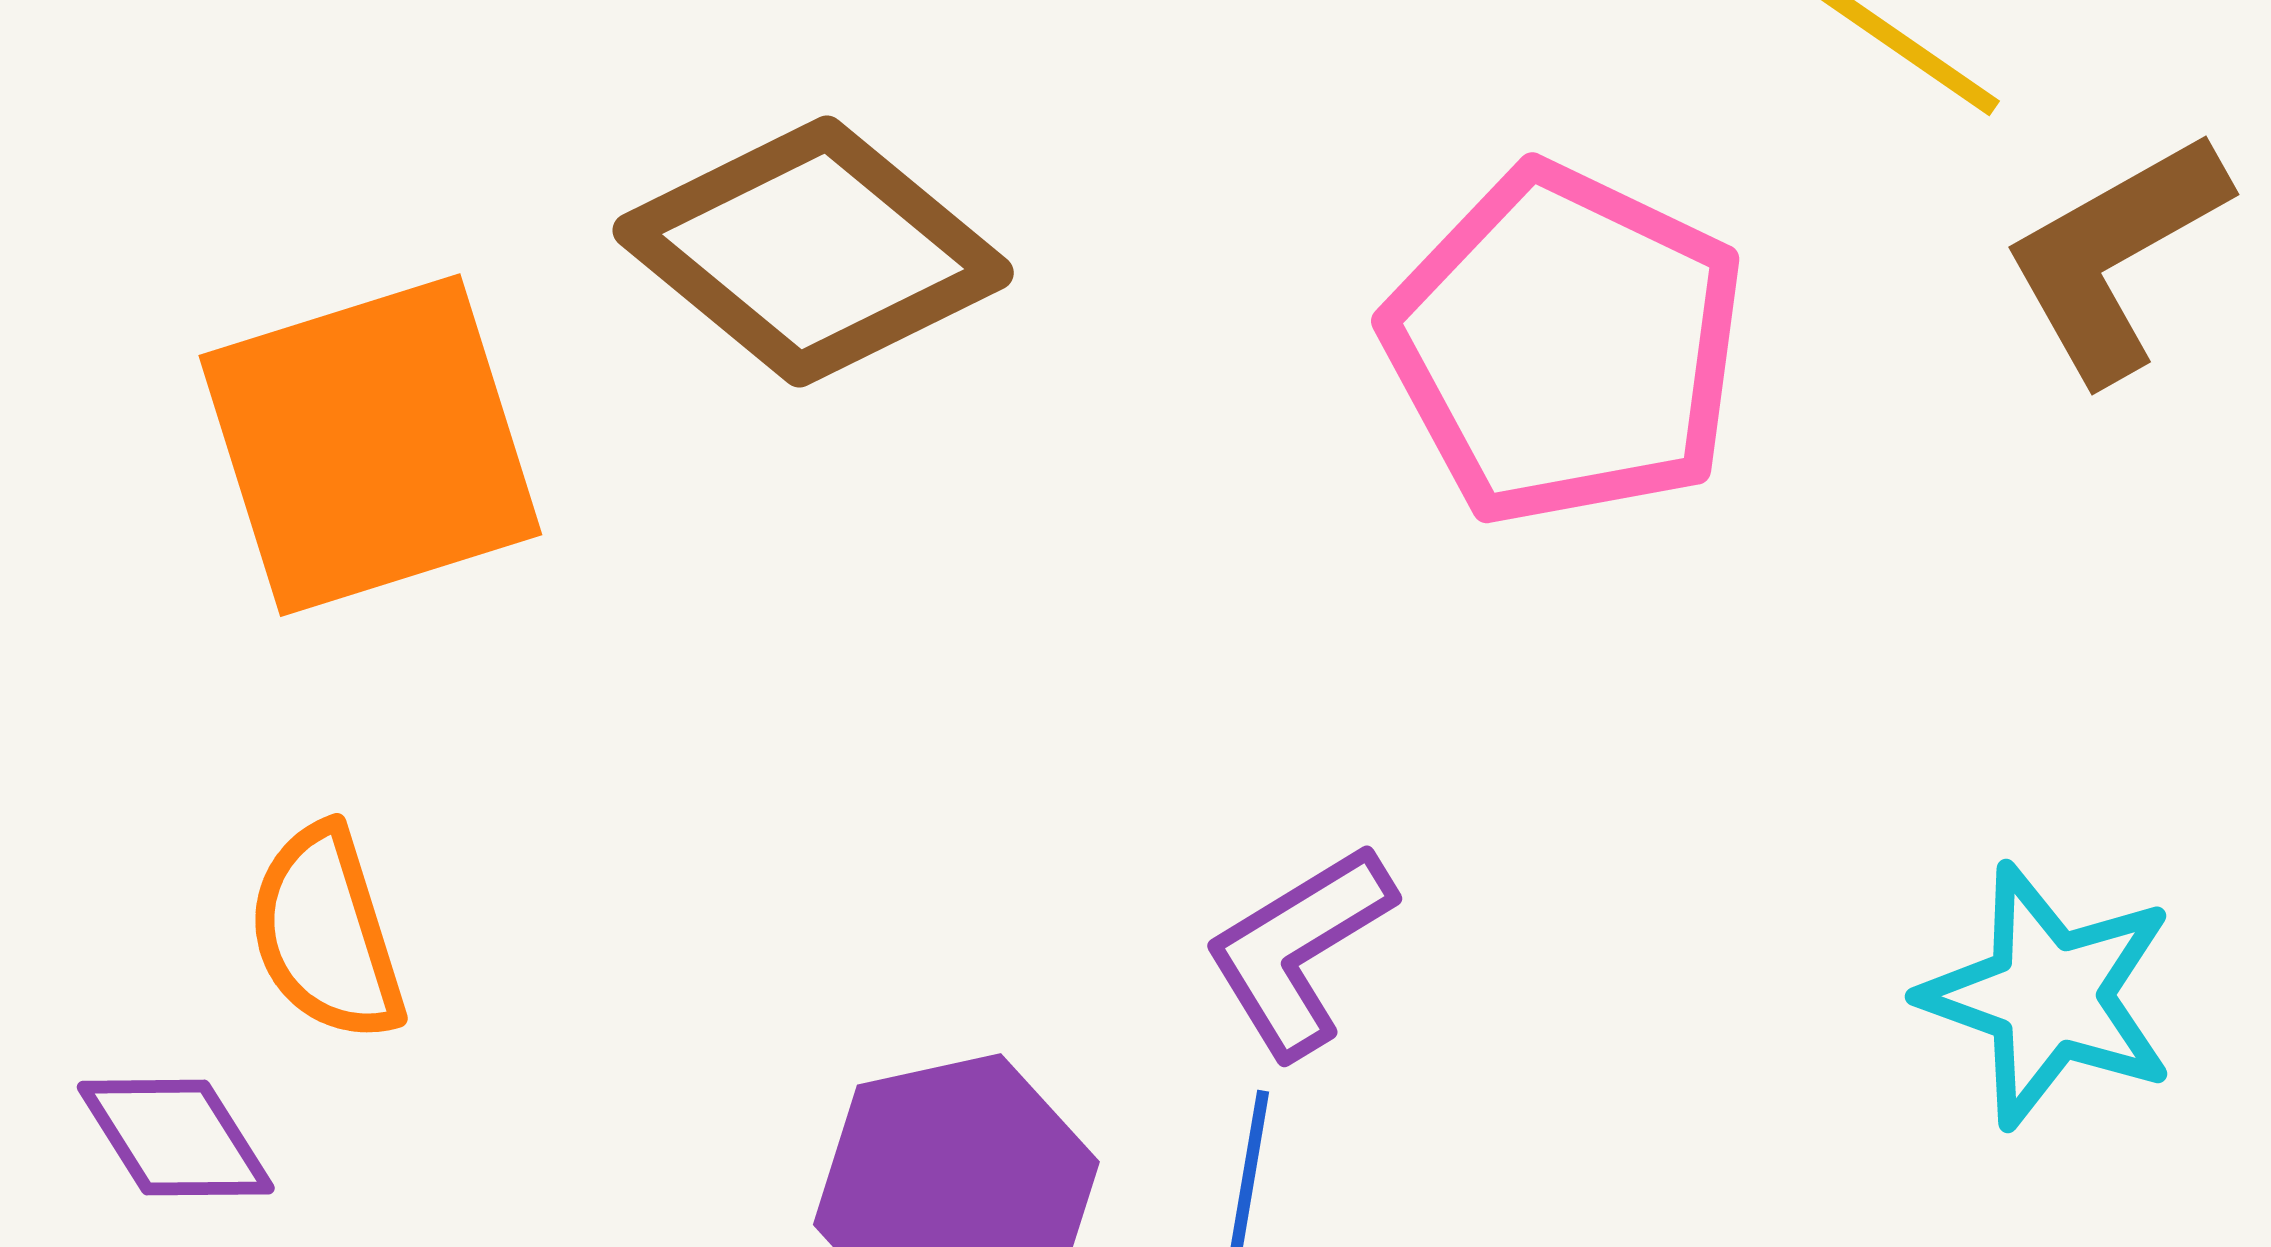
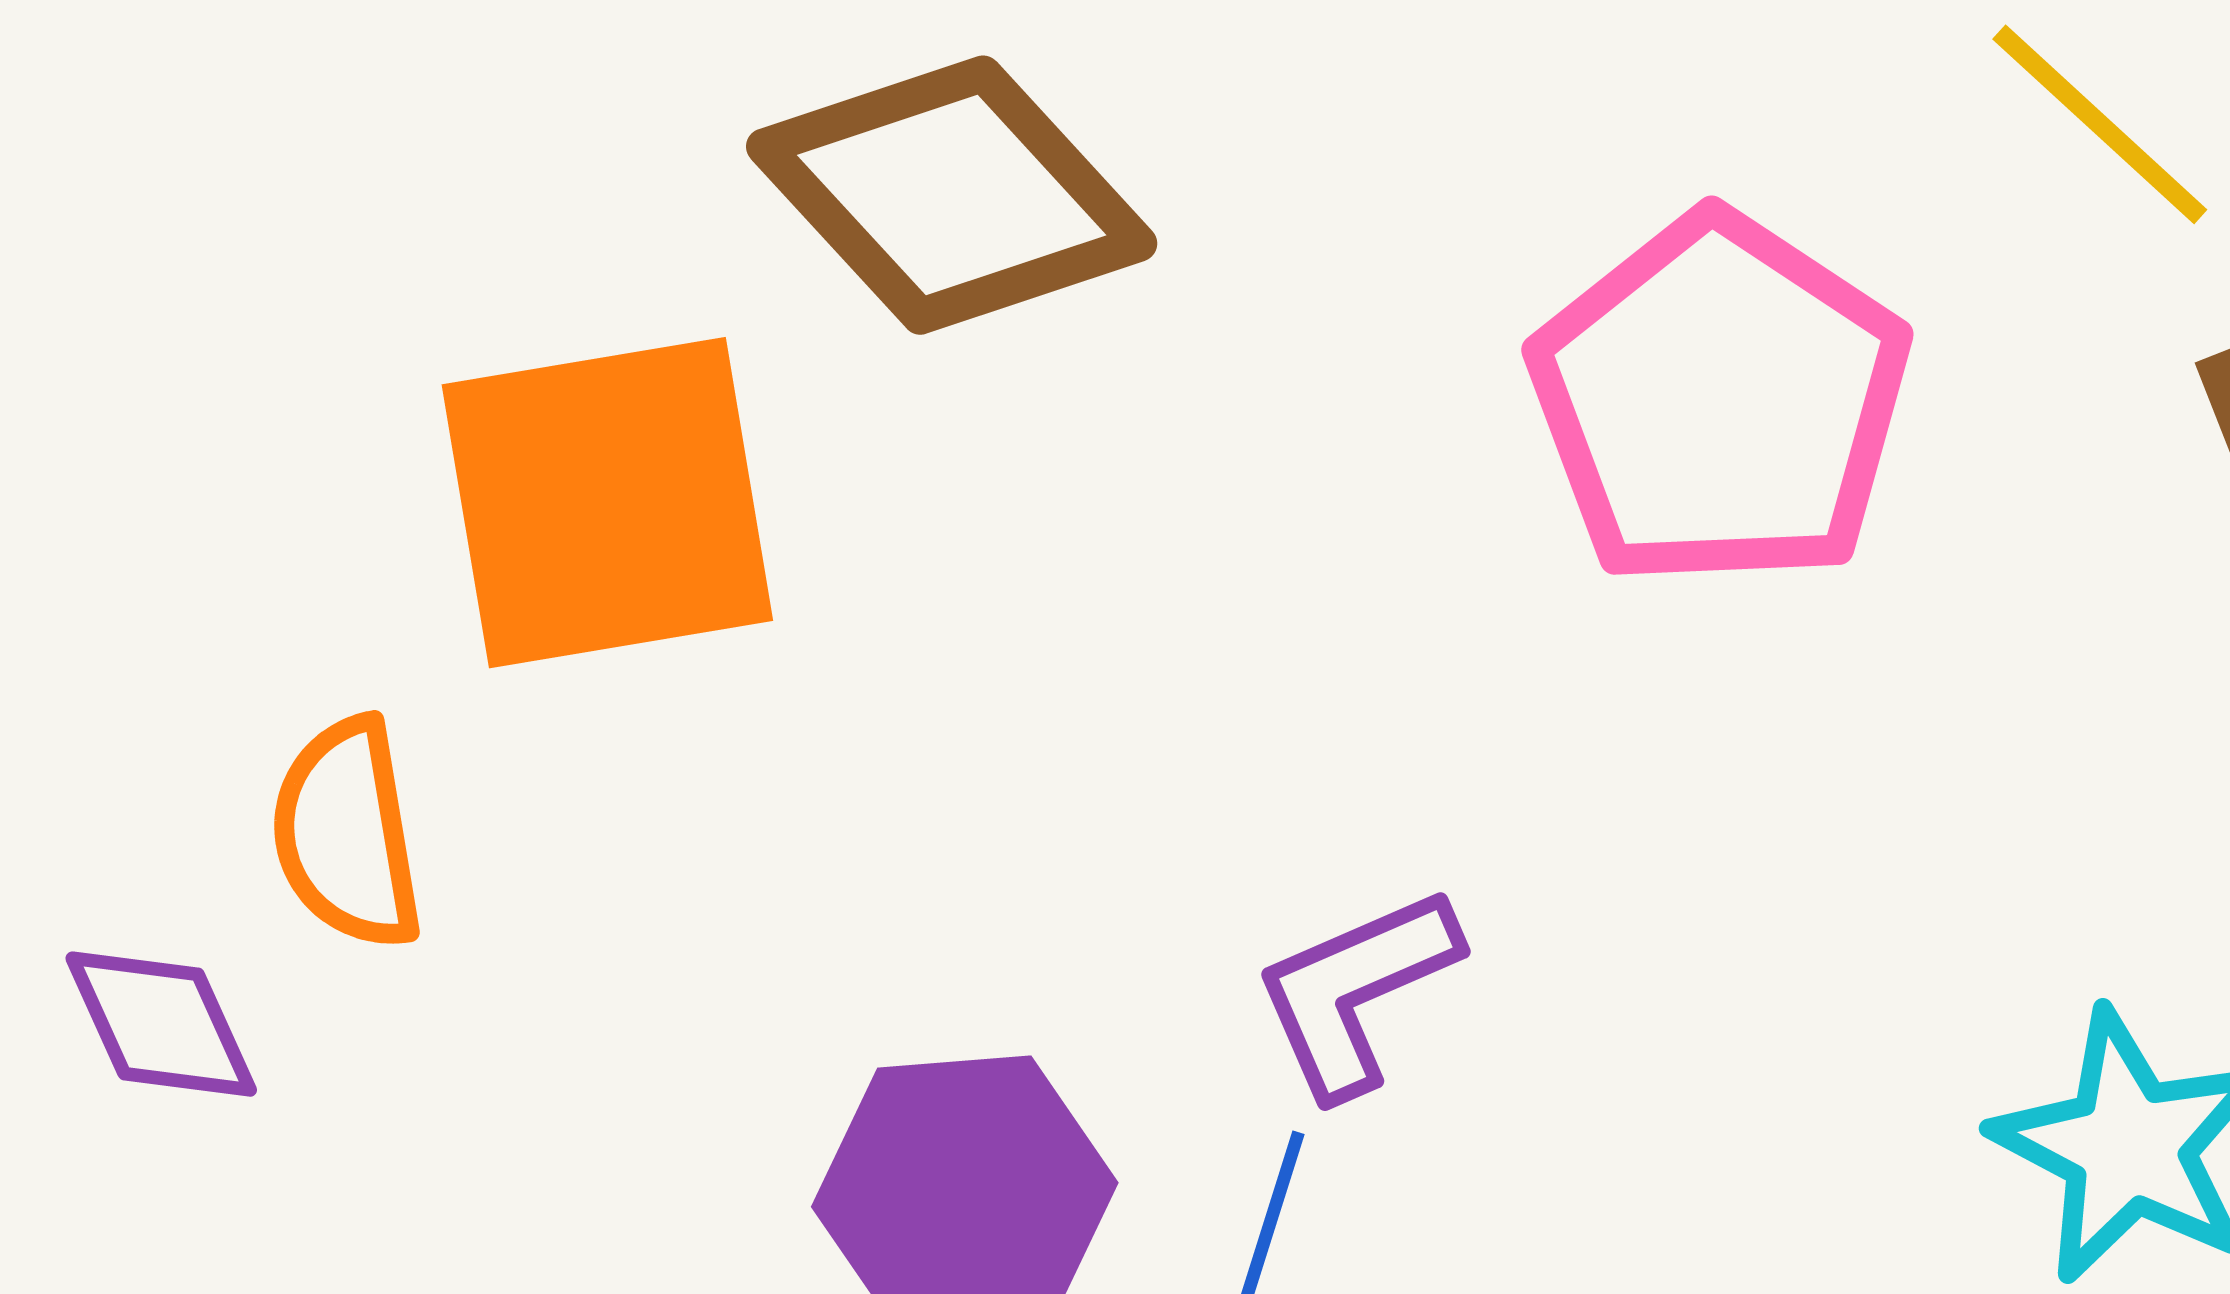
orange square: (370, 445) -> (607, 503), moved

